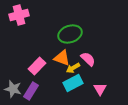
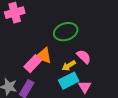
orange triangle: (62, 58) -> (44, 56), moved
pink triangle: (100, 89) -> (85, 87), moved

